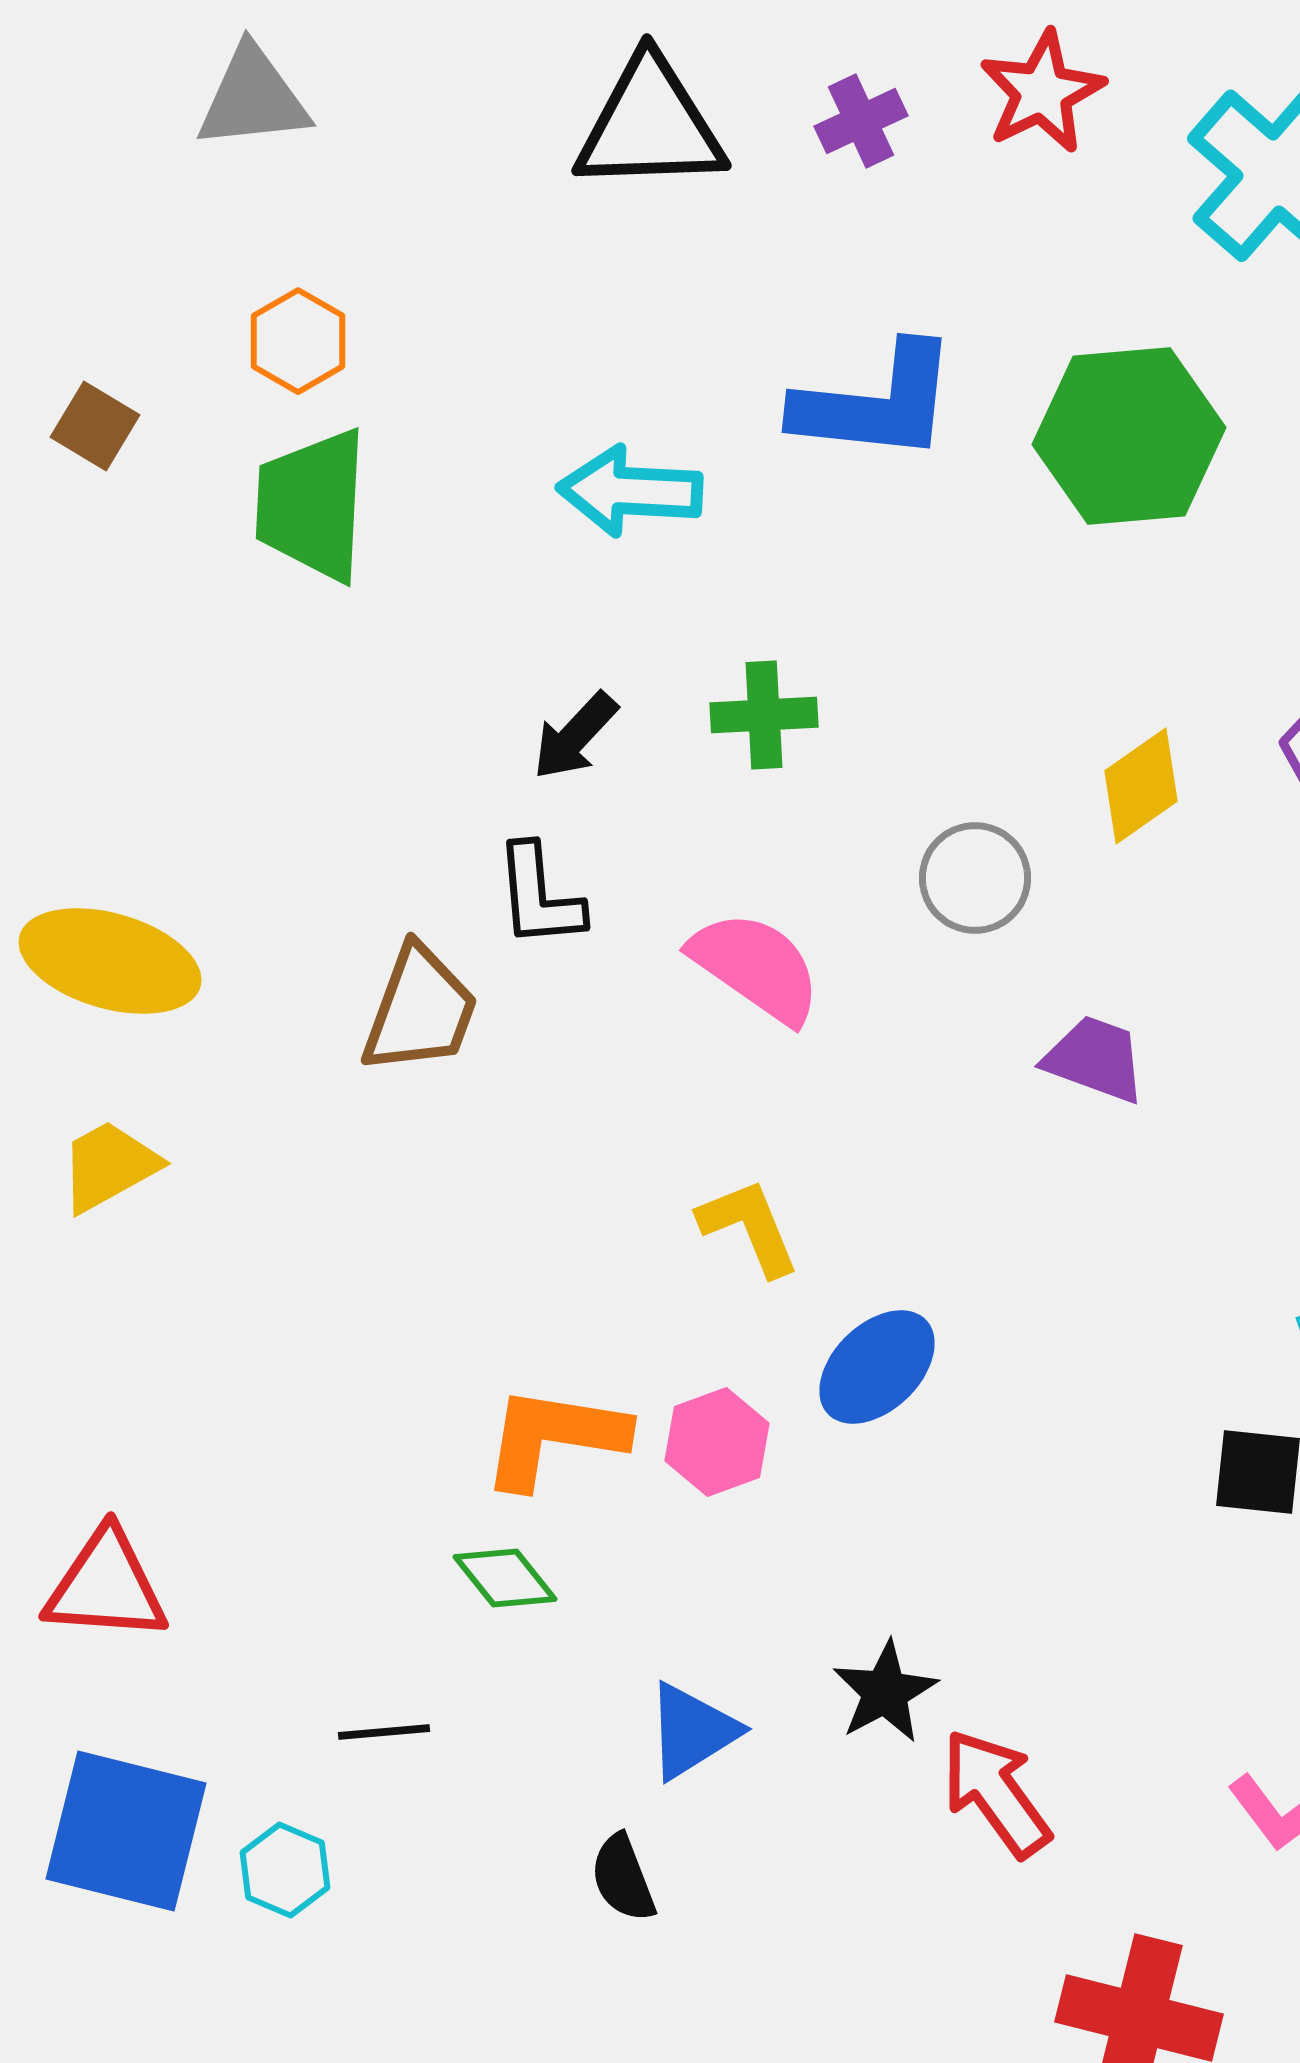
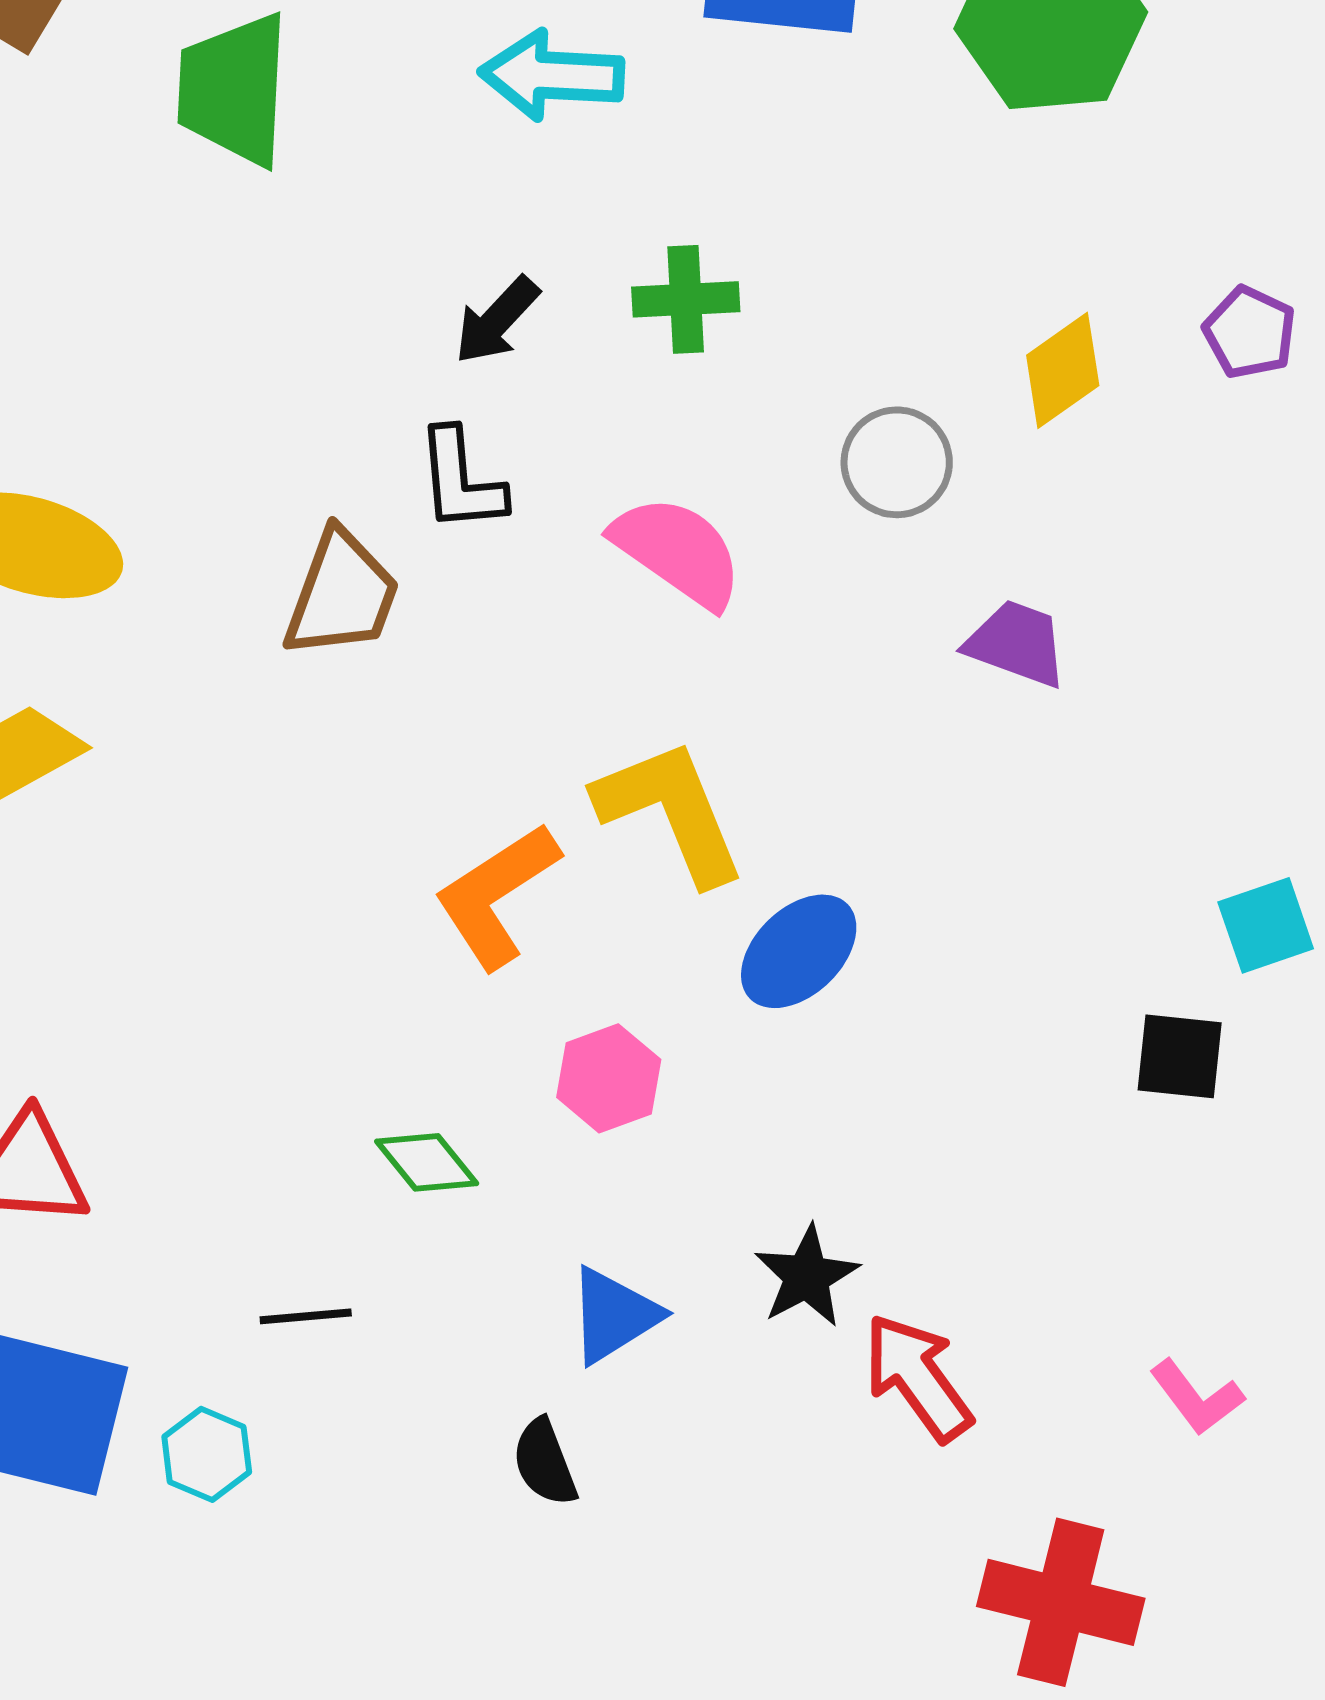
yellow L-shape: (749, 1227) -> (671, 811), size x1.5
orange L-shape: (554, 1437) -> (497, 895), moved, turned -42
pink hexagon: (717, 1442) -> (609, 1078), moved

